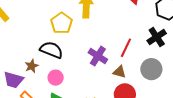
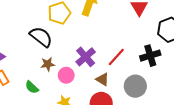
brown star: (32, 66) -> (48, 64), moved
pink circle: (56, 78) -> (66, 75), moved

